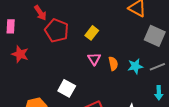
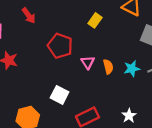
red pentagon: (57, 31) -> (60, 46), moved
yellow rectangle: (92, 33) -> (95, 20), moved

